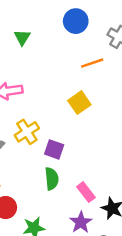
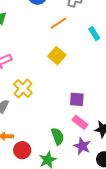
purple square: (54, 149) -> (77, 99), moved
green semicircle: (52, 179) -> (58, 136), moved

